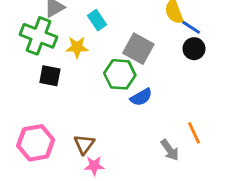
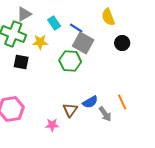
blue line: (191, 27) -> (76, 28), moved
blue semicircle: (141, 97) -> (90, 102), moved
brown triangle: (84, 144) -> (70, 110), moved

